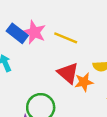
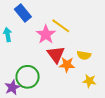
pink star: (34, 32) -> (46, 34), moved

